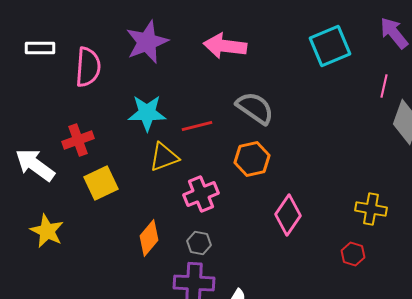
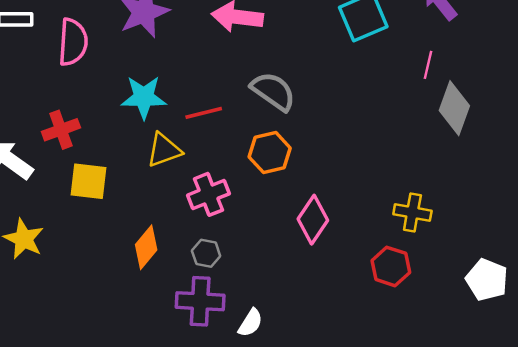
yellow square: (101, 183) -> (89, 181), turned 32
red hexagon: (353, 254) -> (391, 266), size x1.4

